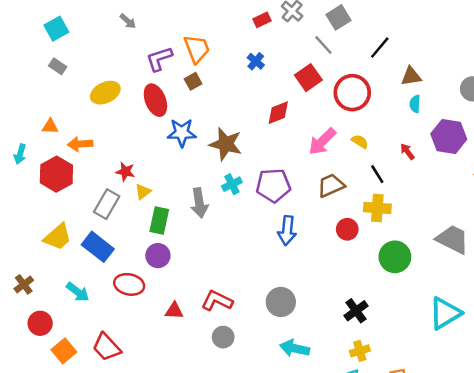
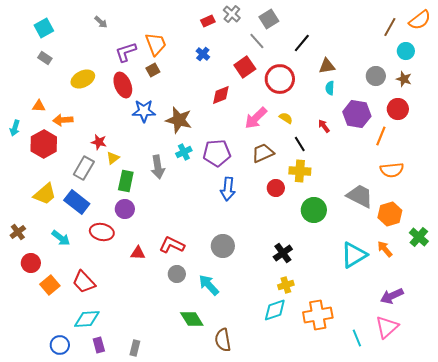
cyan arrow: (295, 348) -> (209, 285), moved, turned 35

